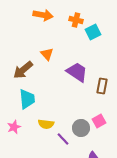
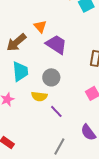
purple trapezoid: (77, 72) -> (56, 44), moved
gray circle: (81, 128) -> (51, 77), moved

